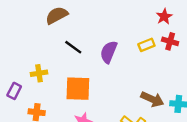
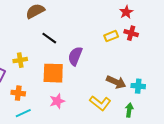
purple semicircle: (109, 52) -> (75, 56), moved

